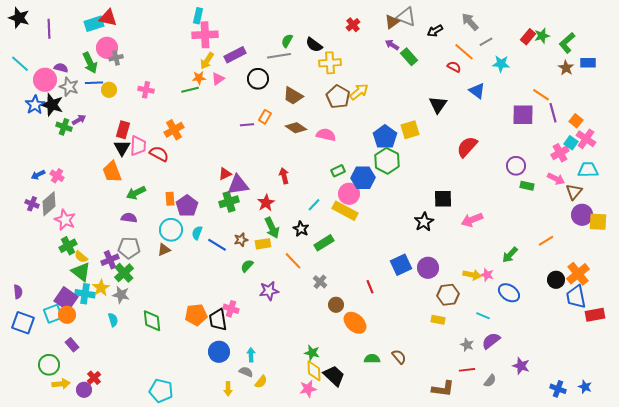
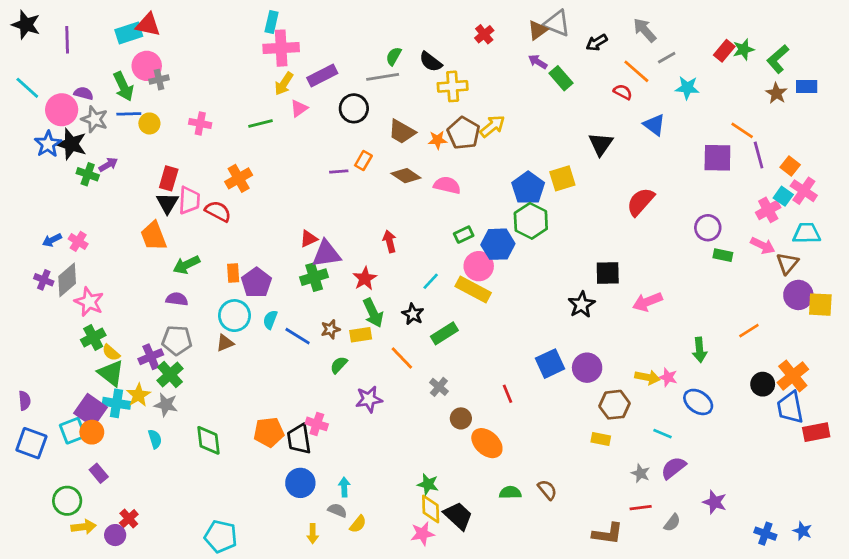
orange star: (199, 78) -> (438, 140), moved
green arrow: (510, 255) -> (700, 350), turned -48

